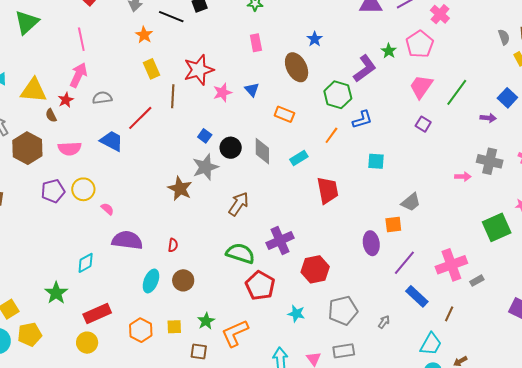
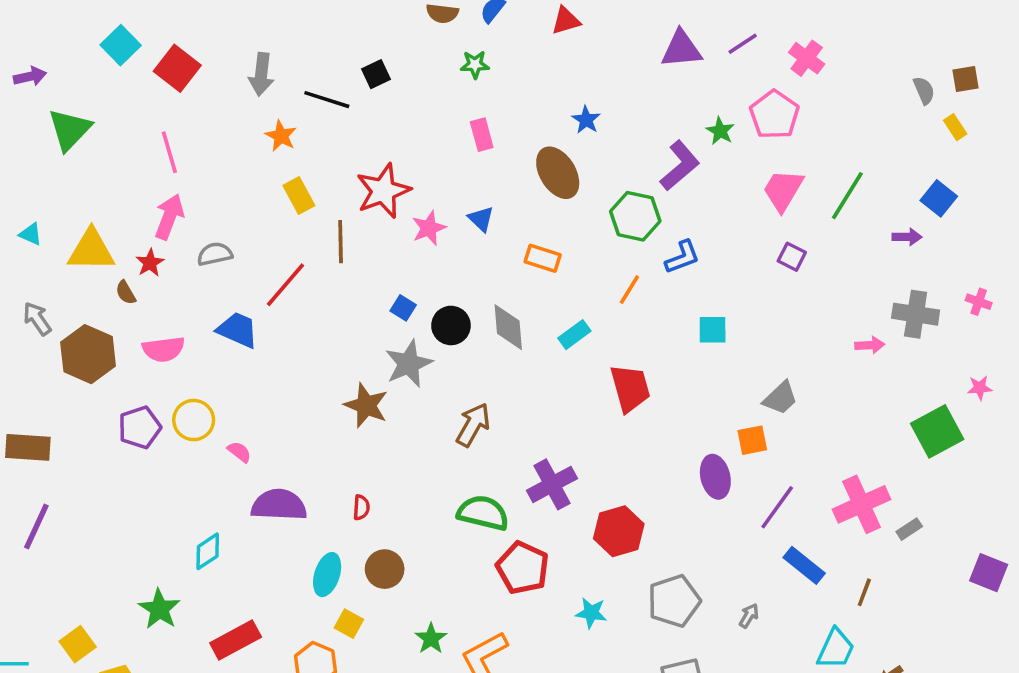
yellow square: (174, 327) -> (349, 624), moved, turned 35

